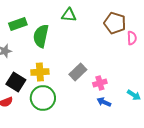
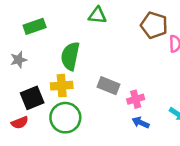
green semicircle: (41, 36) -> (70, 56), moved
gray rectangle: (78, 72) -> (108, 86), turned 66
black square: (16, 82) -> (32, 98), turned 36

